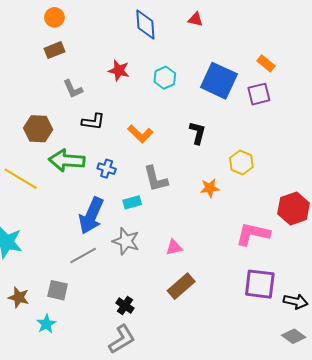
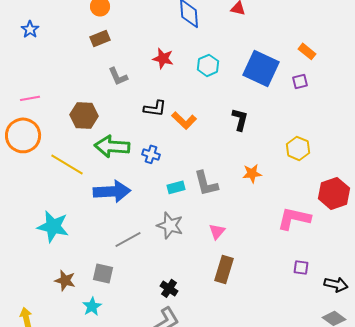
purple square: (259, 94) -> (300, 81), size x0.7
black L-shape: (93, 122) -> (155, 108), moved
yellow hexagon: (241, 162) -> (298, 148), moved
gray L-shape: (156, 179) -> (206, 183), moved
blue arrow: (91, 216) -> (112, 191), moved, turned -117
pink triangle: (174, 247) -> (217, 231), turned -36
purple square: (260, 284) -> (301, 267), size x0.5
brown rectangle: (181, 286) -> (224, 269), turned -32

